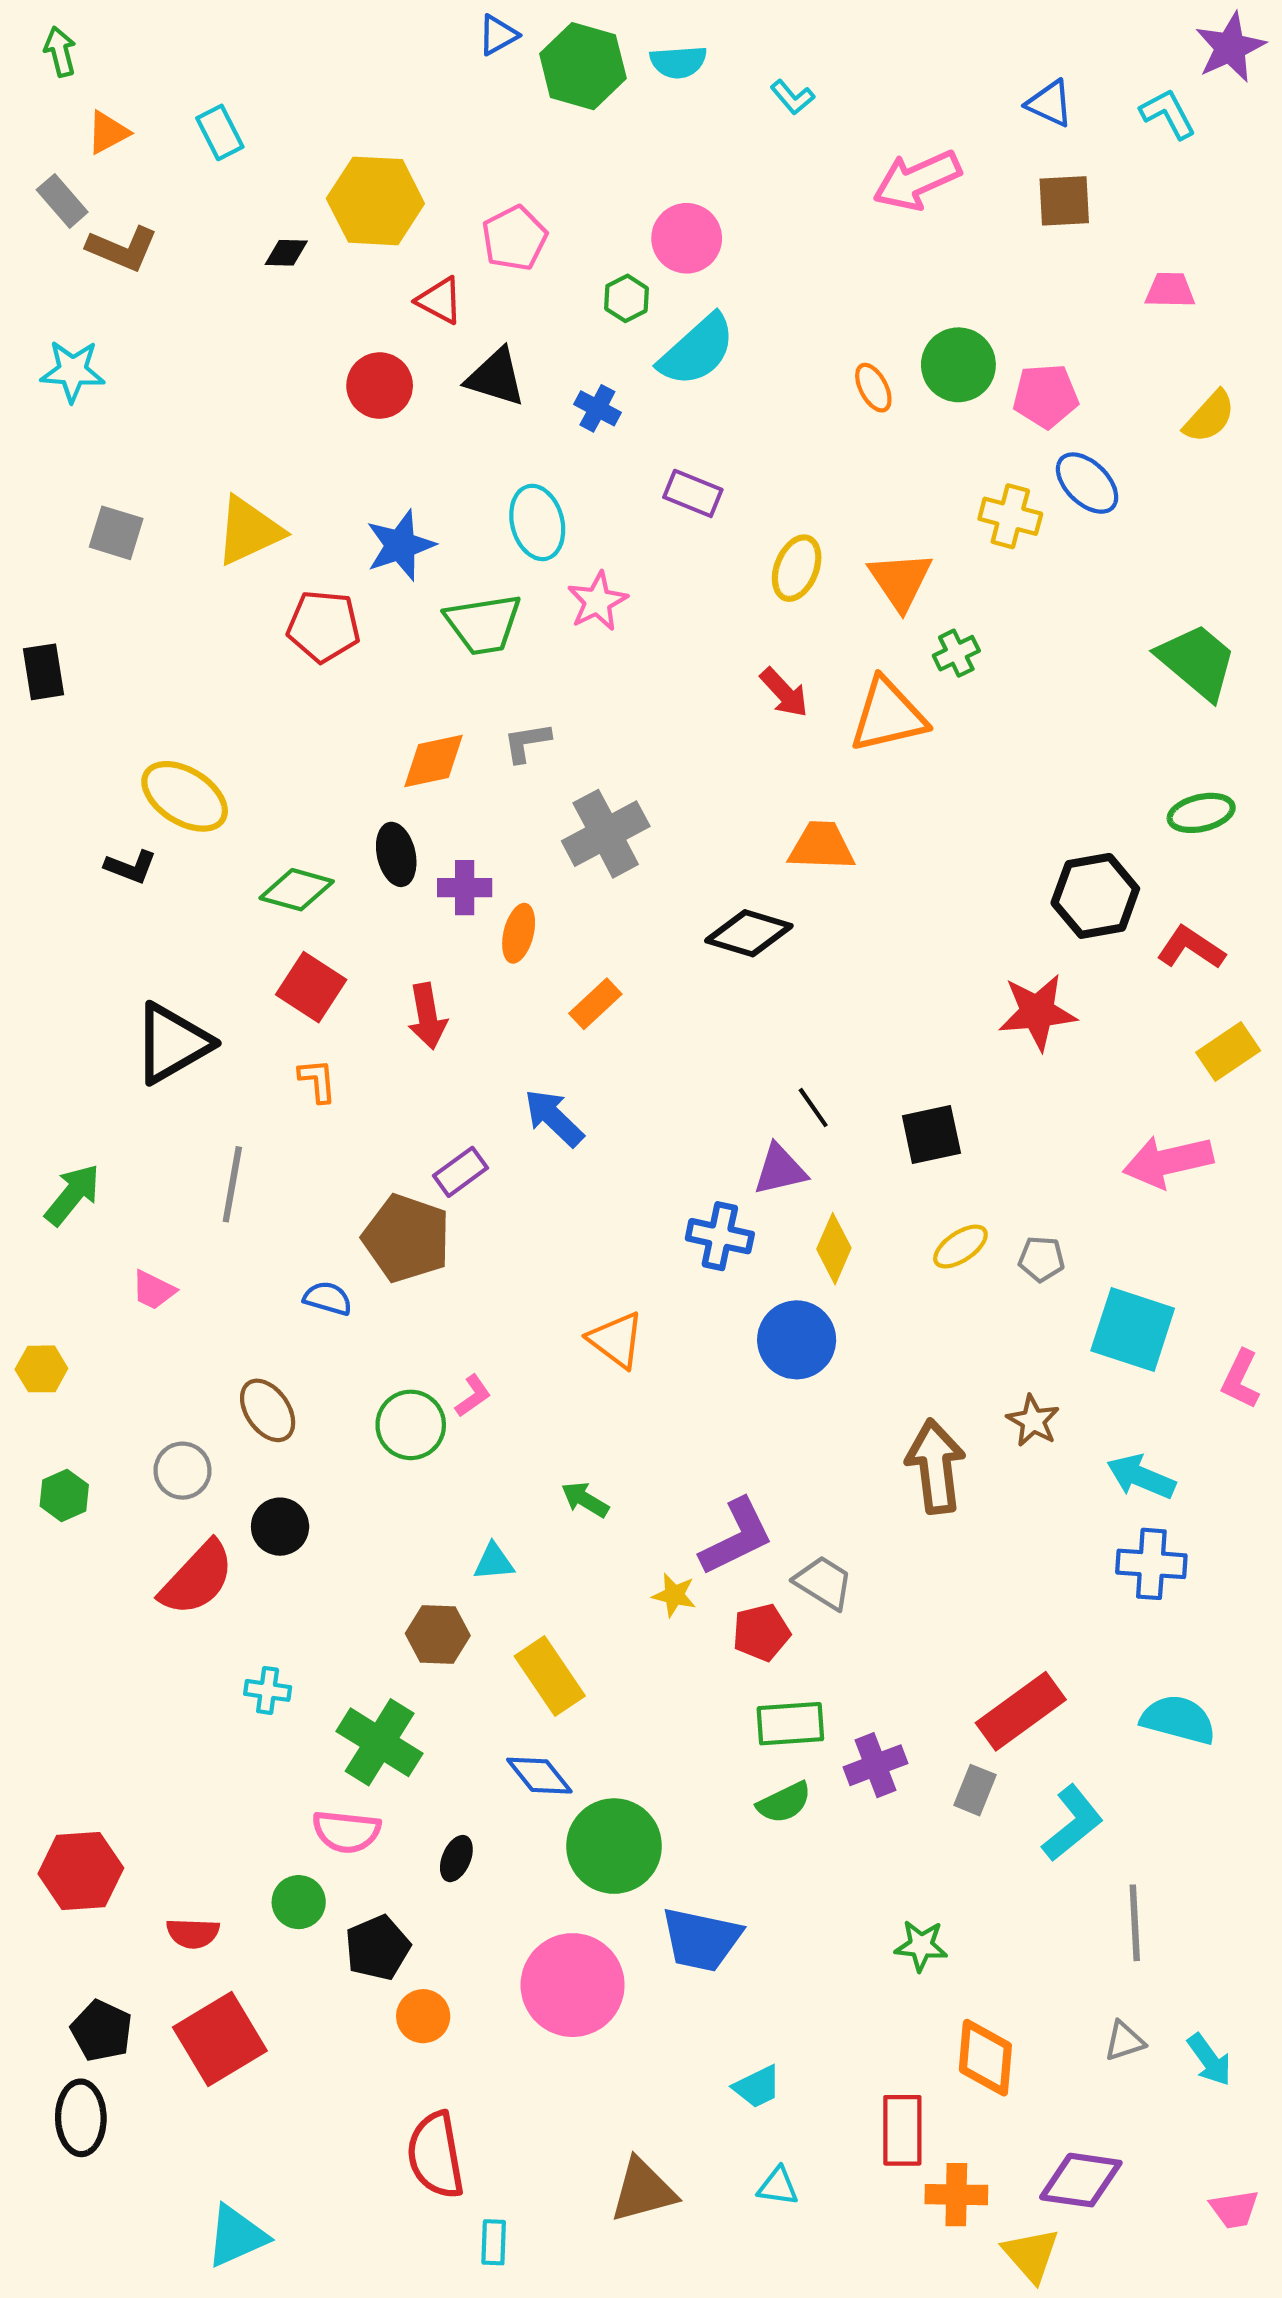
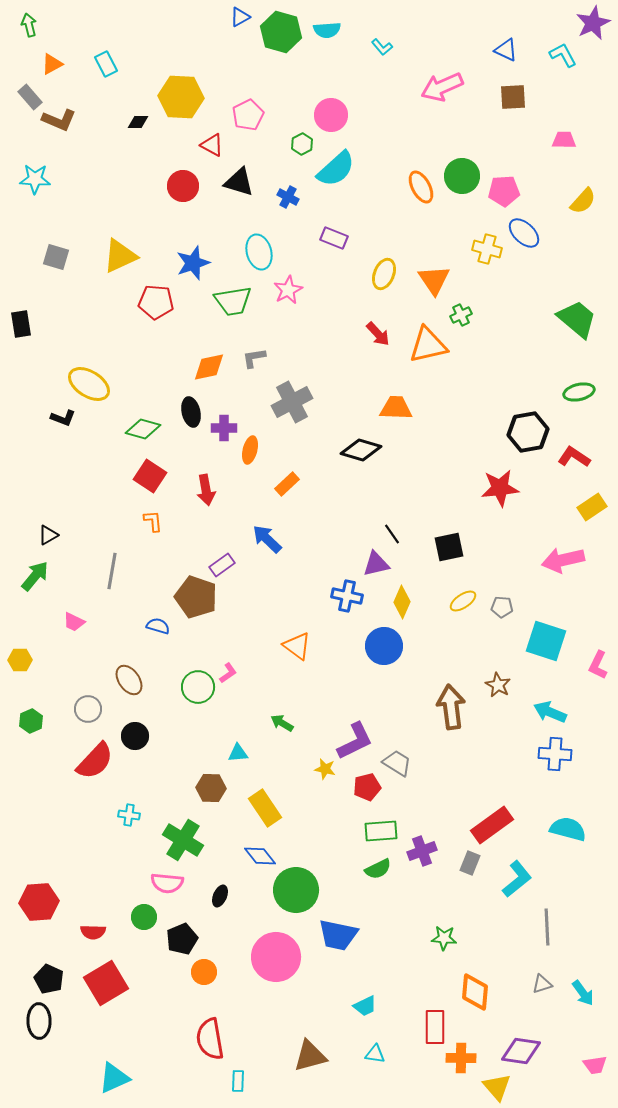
orange ellipse: (873, 388) -> (421, 187), size x1.4
black triangle: (172, 1043) -> (48, 535), moved, size x0.5

